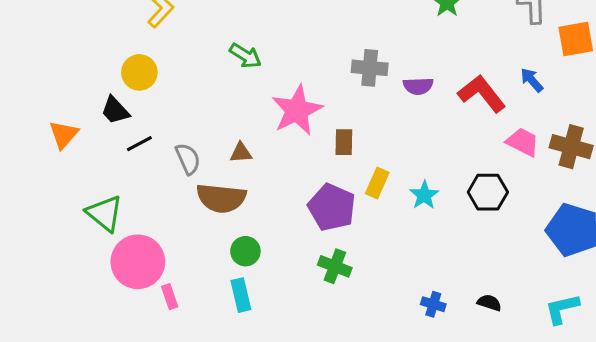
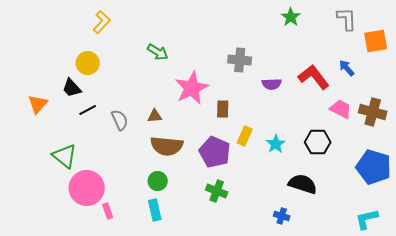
purple semicircle: (418, 86) -> (272, 84), moved
brown semicircle: (221, 198) -> (167, 146), moved
black semicircle: (489, 303) -> (303, 184), moved, size x1.8

